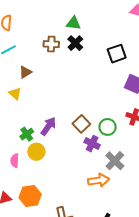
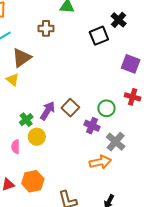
black cross: (75, 43) -> (119, 20), moved
black square: (117, 54) -> (99, 36), moved
brown triangle: (25, 72) -> (22, 58), size x1.5
brown square: (81, 124) -> (70, 108), moved

